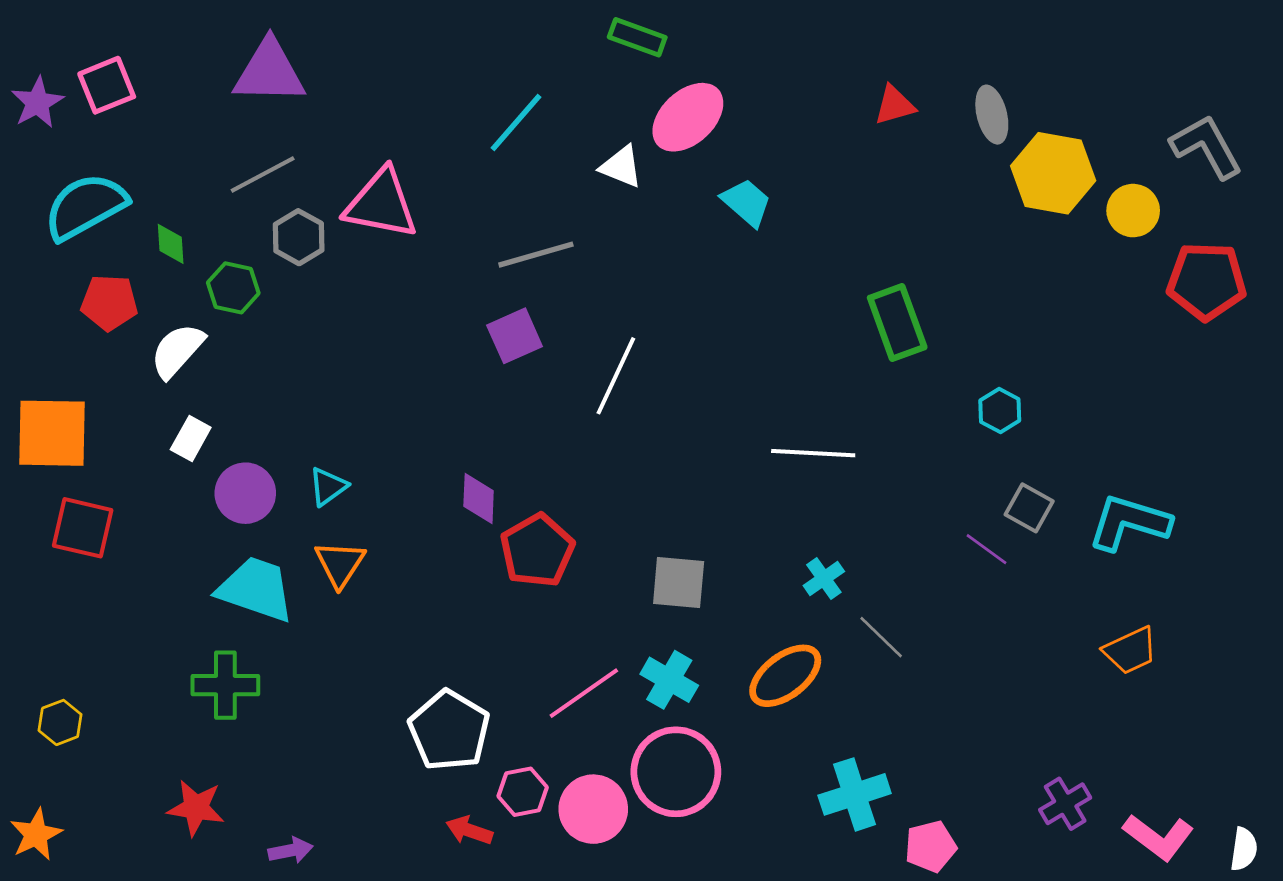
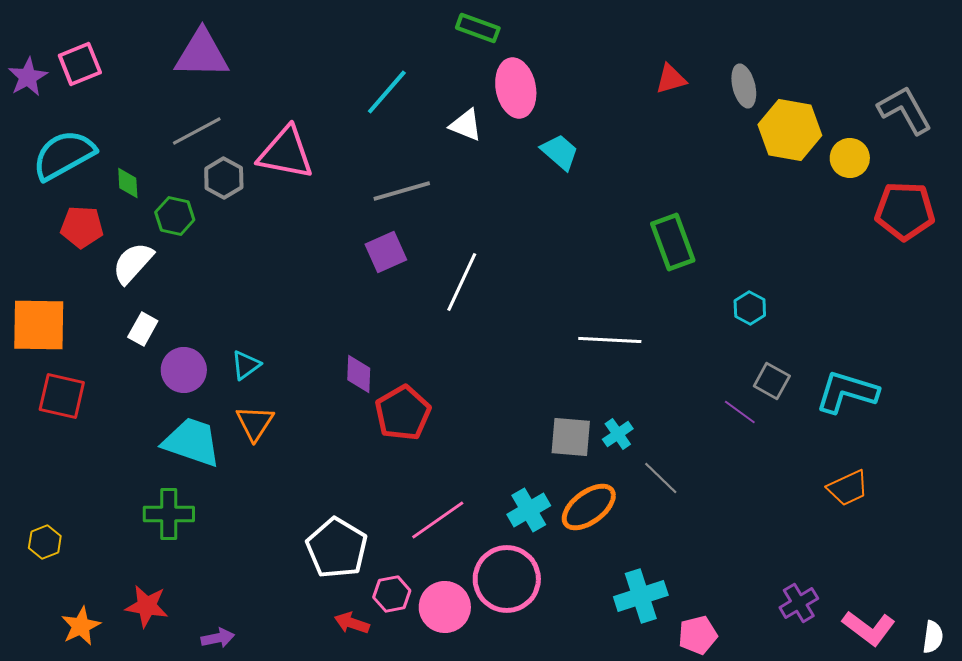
pink ellipse: (688, 117) -> (516, 88), turned -58
gray square: (679, 582) -> (571, 437), moved
cyan cross: (669, 680) -> (529, 510), moved, turned 30
orange star: (36, 834) -> (81, 626), moved

